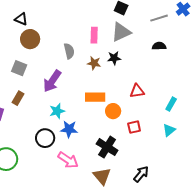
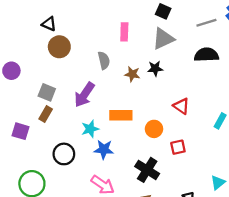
pink rectangle: (94, 35) -> (124, 32), moved
black semicircle: (159, 46) -> (206, 55), size x1.5
gray square: (19, 68) -> (47, 92), moved
red triangle: (137, 91) -> (181, 106), turned 42
orange rectangle: (95, 97) -> (121, 115), moved
cyan triangle: (169, 130) -> (218, 183), moved
black circle: (45, 138) -> (64, 154), moved

